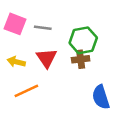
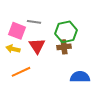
pink square: (15, 24) -> (17, 31), moved
blue semicircle: (101, 97) -> (80, 77), turned 108

